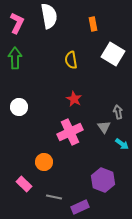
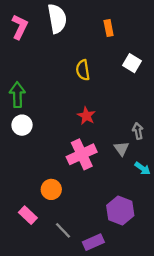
white square: (113, 54) -> (132, 63), size x0.7
green arrow: (15, 58) -> (17, 95), moved
gray line: (54, 197) -> (63, 230), turned 35

